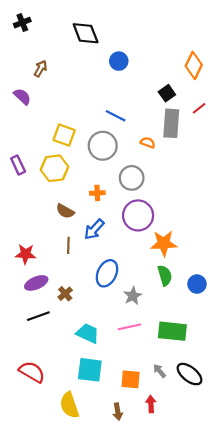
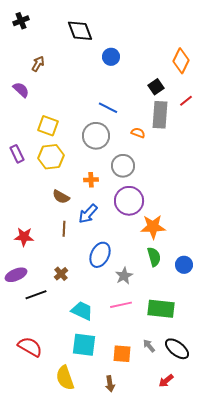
yellow square: (64, 135) -> (48, 126), moved
purple ellipse: (36, 283) -> (16, 275), moved
red arrow: (151, 404) -> (166, 381), moved, turned -126

